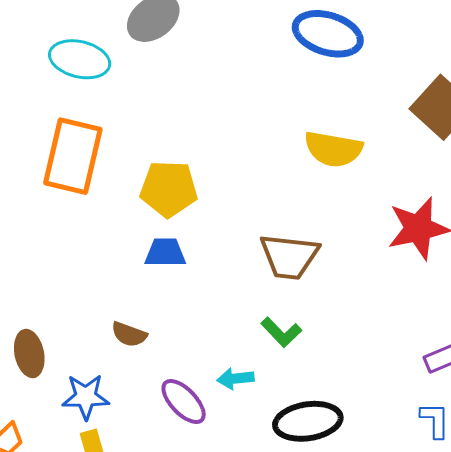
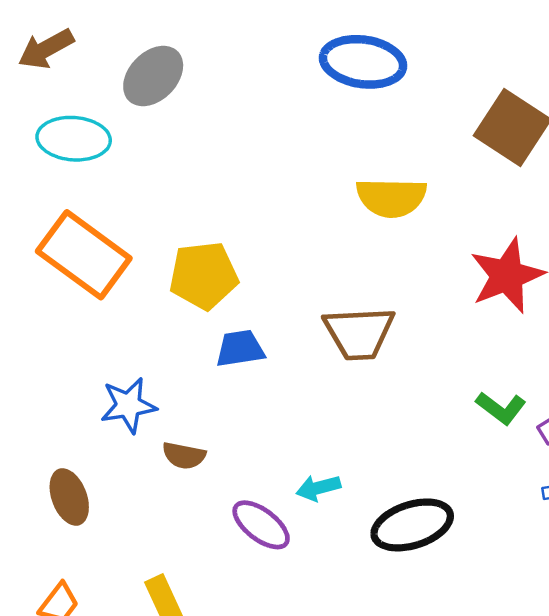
orange rectangle: (73, 156) -> (84, 255), turned -58
blue trapezoid: (165, 253) -> (240, 348), moved
green L-shape: (281, 332) -> (501, 408), moved
blue star: (86, 397) -> (128, 405), moved

